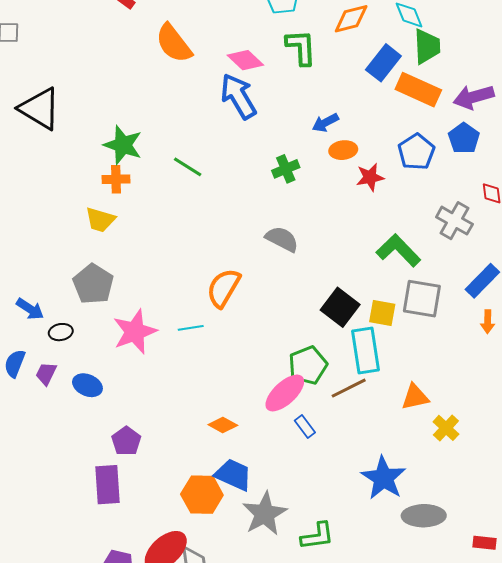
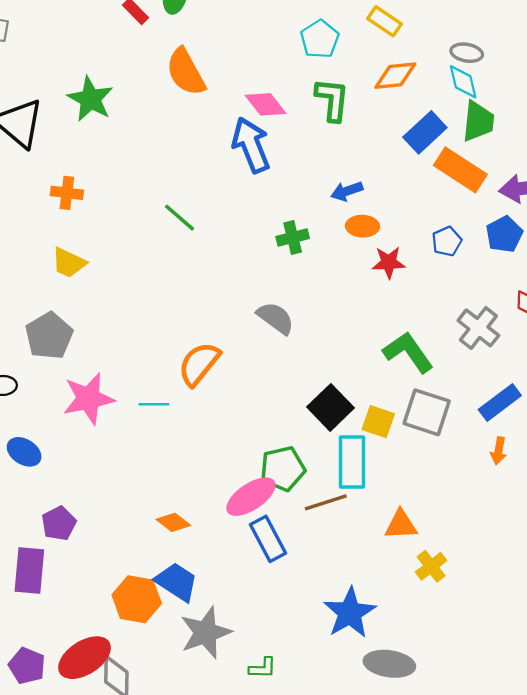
green star: (123, 145) -> (90, 99), moved
blue pentagon: (416, 152) -> (447, 241), size x0.7
orange cross: (116, 179) -> (67, 193), moved
blue rectangle: (305, 426) -> (268, 539), size x1.6
green L-shape: (317, 536) -> (263, 668), size x0.7

